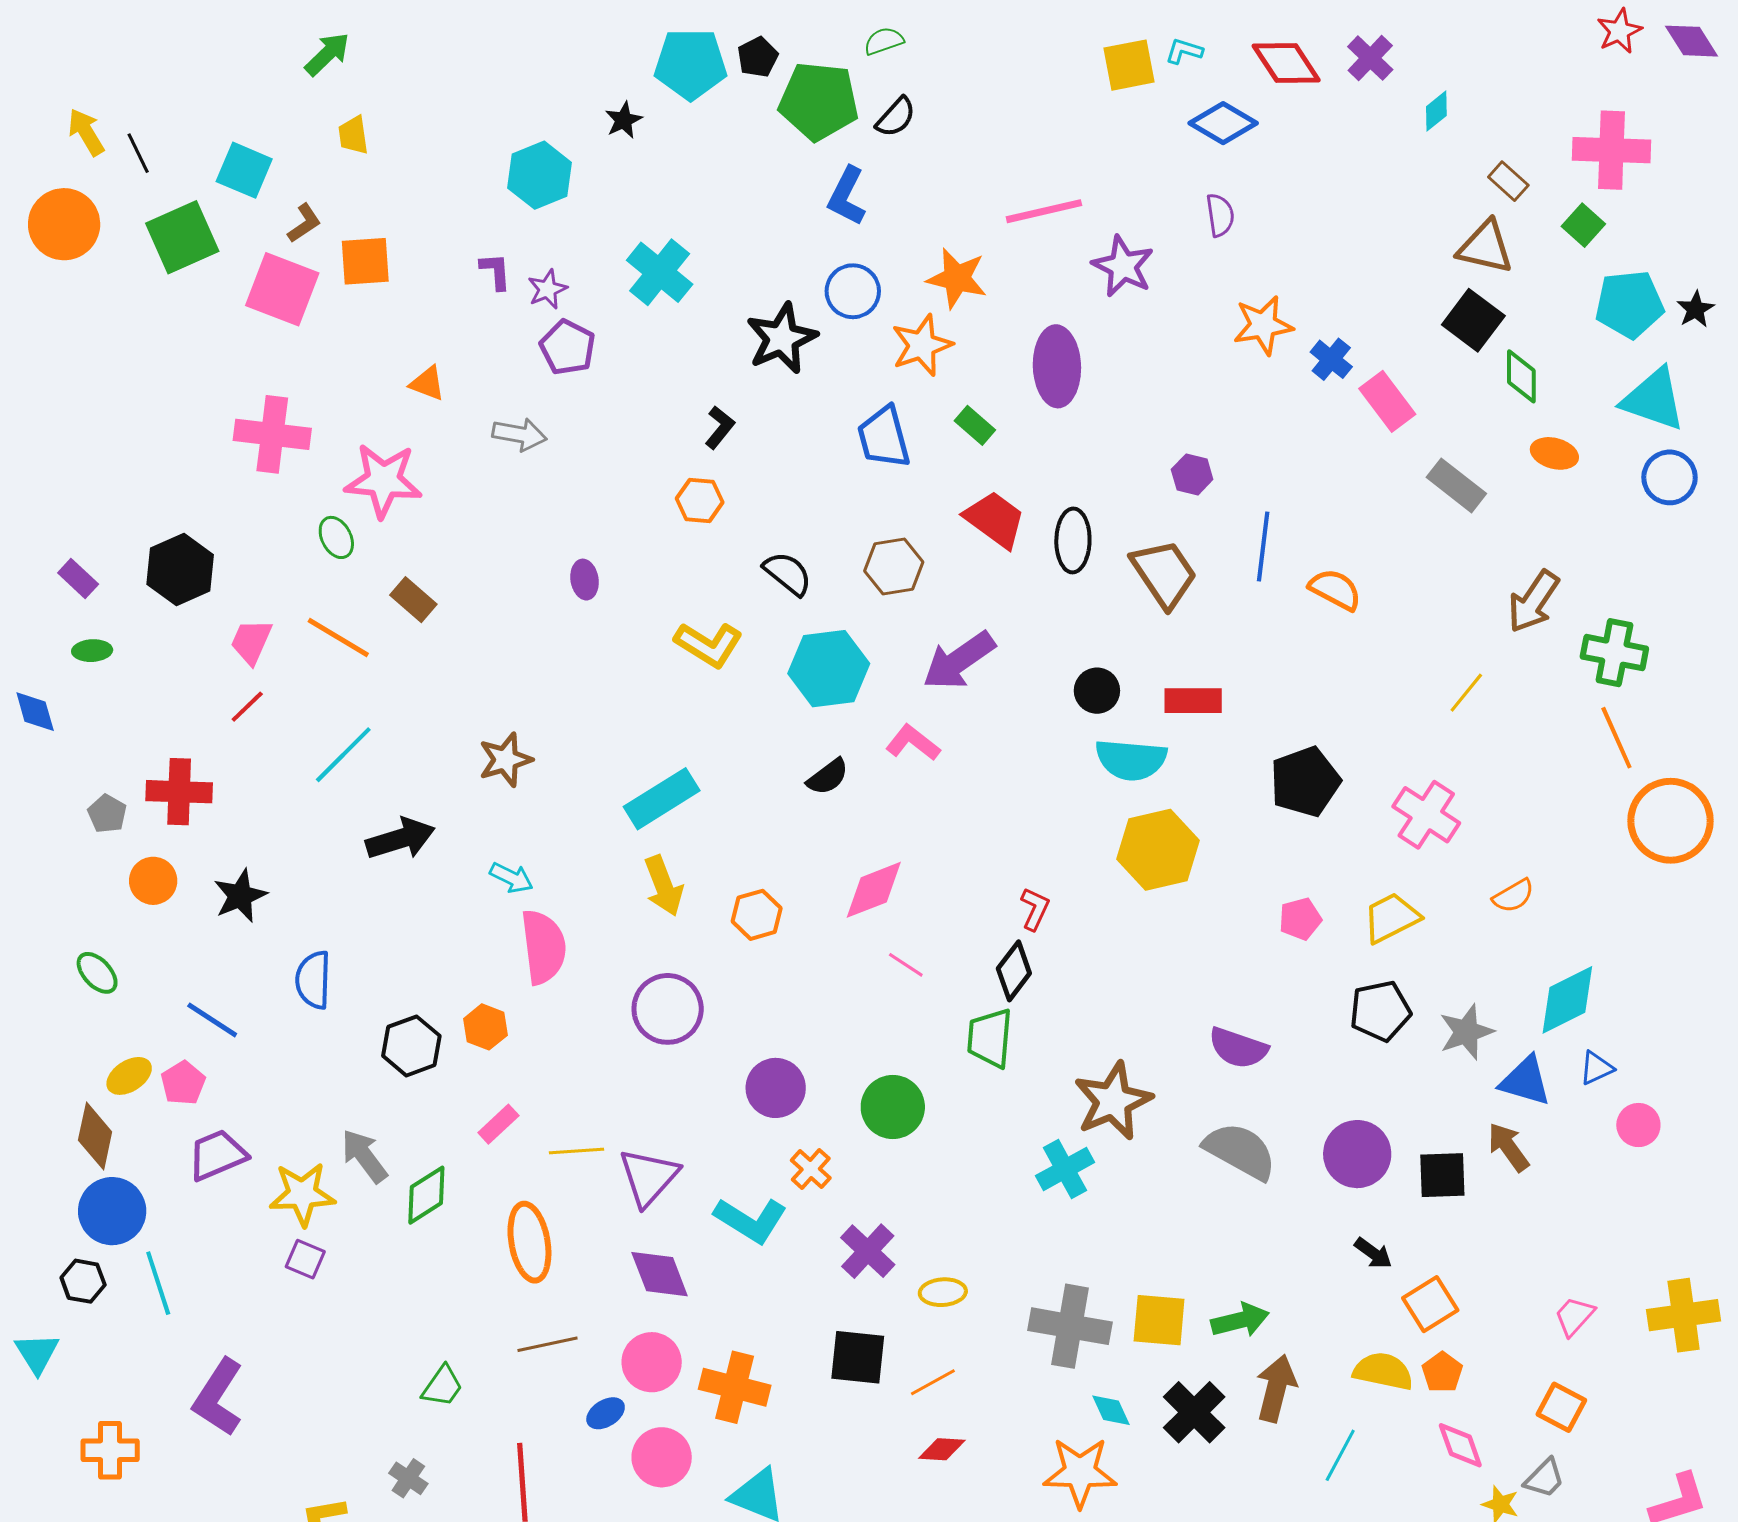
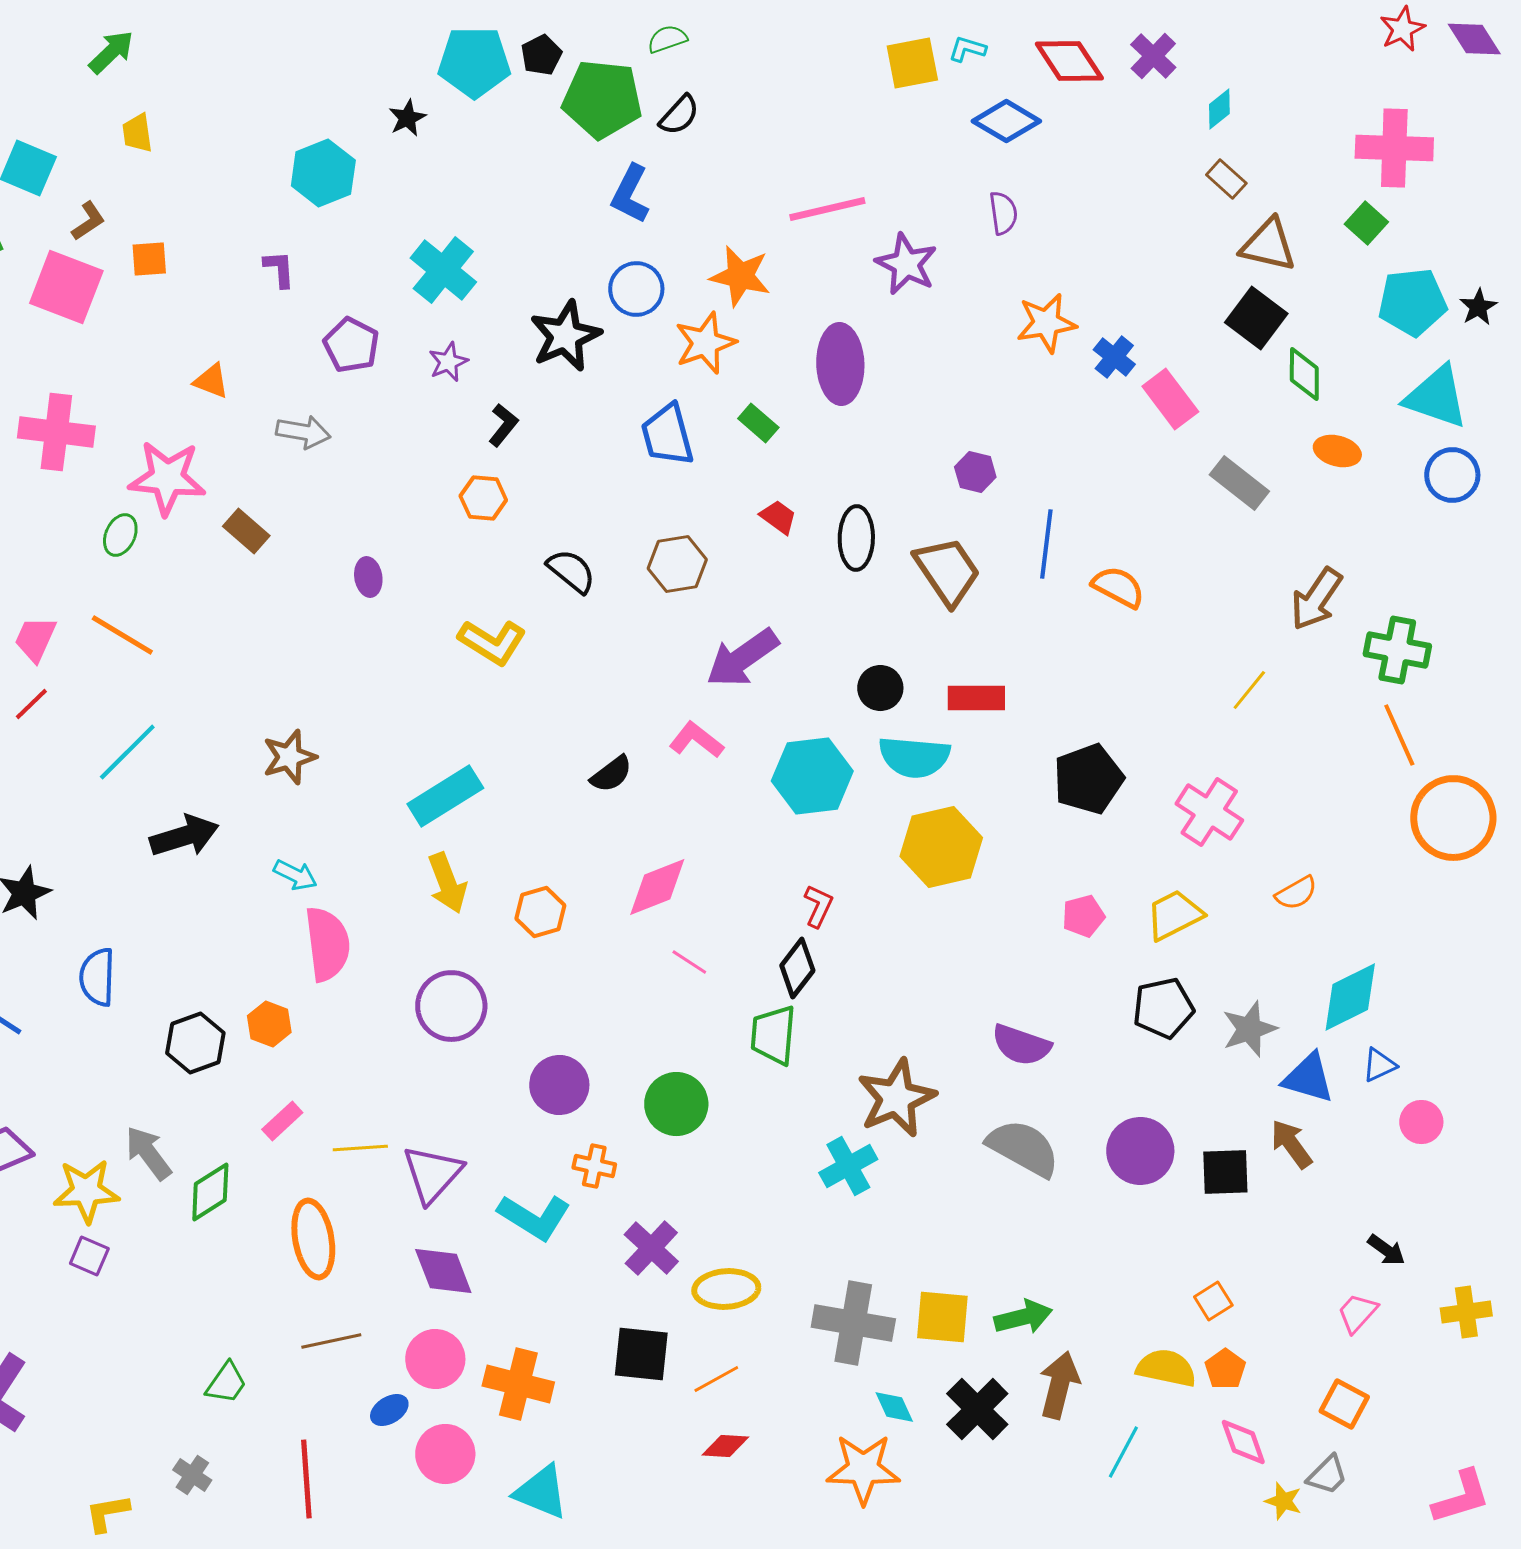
brown rectangle: (1508, 181) -> (1226, 179), moved
orange square: (365, 261) -> (149, 259), size x0.7
purple star: (547, 289) -> (448, 362), moved
red trapezoid: (995, 519) -> (778, 517), size x0.6
green ellipse: (336, 537) -> (120, 535), turned 51
brown rectangle: (413, 600) -> (246, 531), moved
cyan hexagon: (829, 669) -> (812, 776), moved
orange cross: (811, 1169) -> (594, 1166), turned -30
black arrow: (1373, 1253) -> (1386, 1250), moved
yellow ellipse: (943, 1292) -> (726, 1289), size x1.4
orange square: (1430, 1304) -> (1213, 1301), size x0.7
yellow cross: (1684, 1315) -> (1466, 1312), size x0.7

